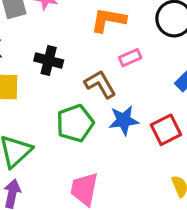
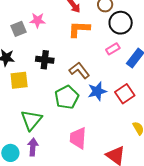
pink rectangle: (130, 58) -> (113, 49), moved

